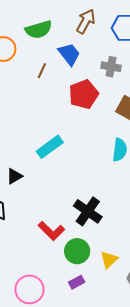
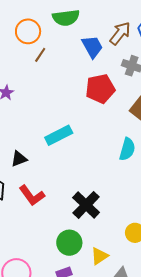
brown arrow: (86, 21) -> (120, 33), moved
brown line: (42, 71) -> (40, 55), moved
red L-shape: (51, 231) -> (32, 196), moved

